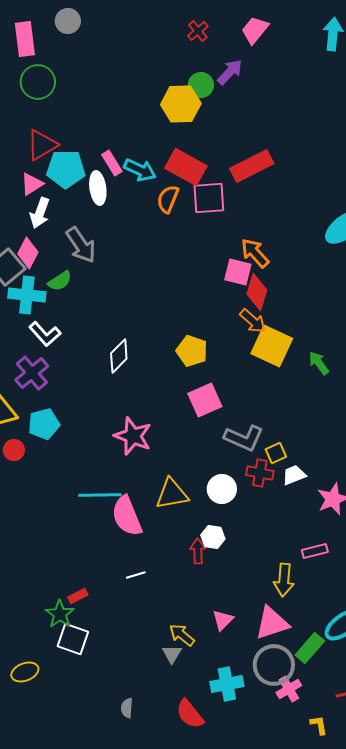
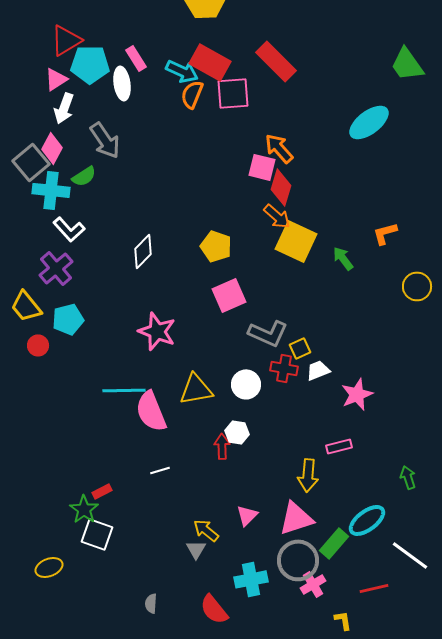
red rectangle: (252, 166) -> (276, 61), turned 72
cyan arrow: (140, 170) -> (182, 71), moved

